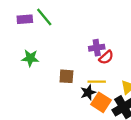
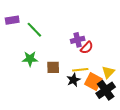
green line: (44, 17) -> (34, 30), moved
green star: (30, 58) -> (30, 59), moved
orange square: (101, 102) -> (93, 81), moved

